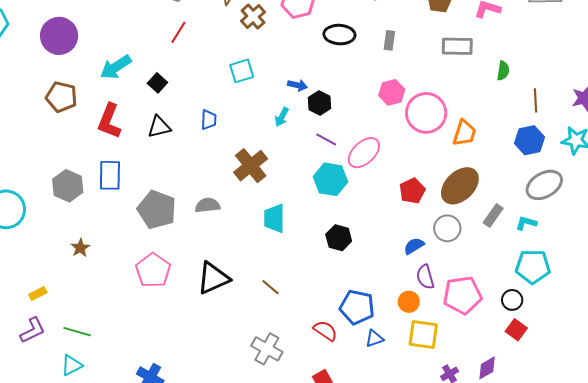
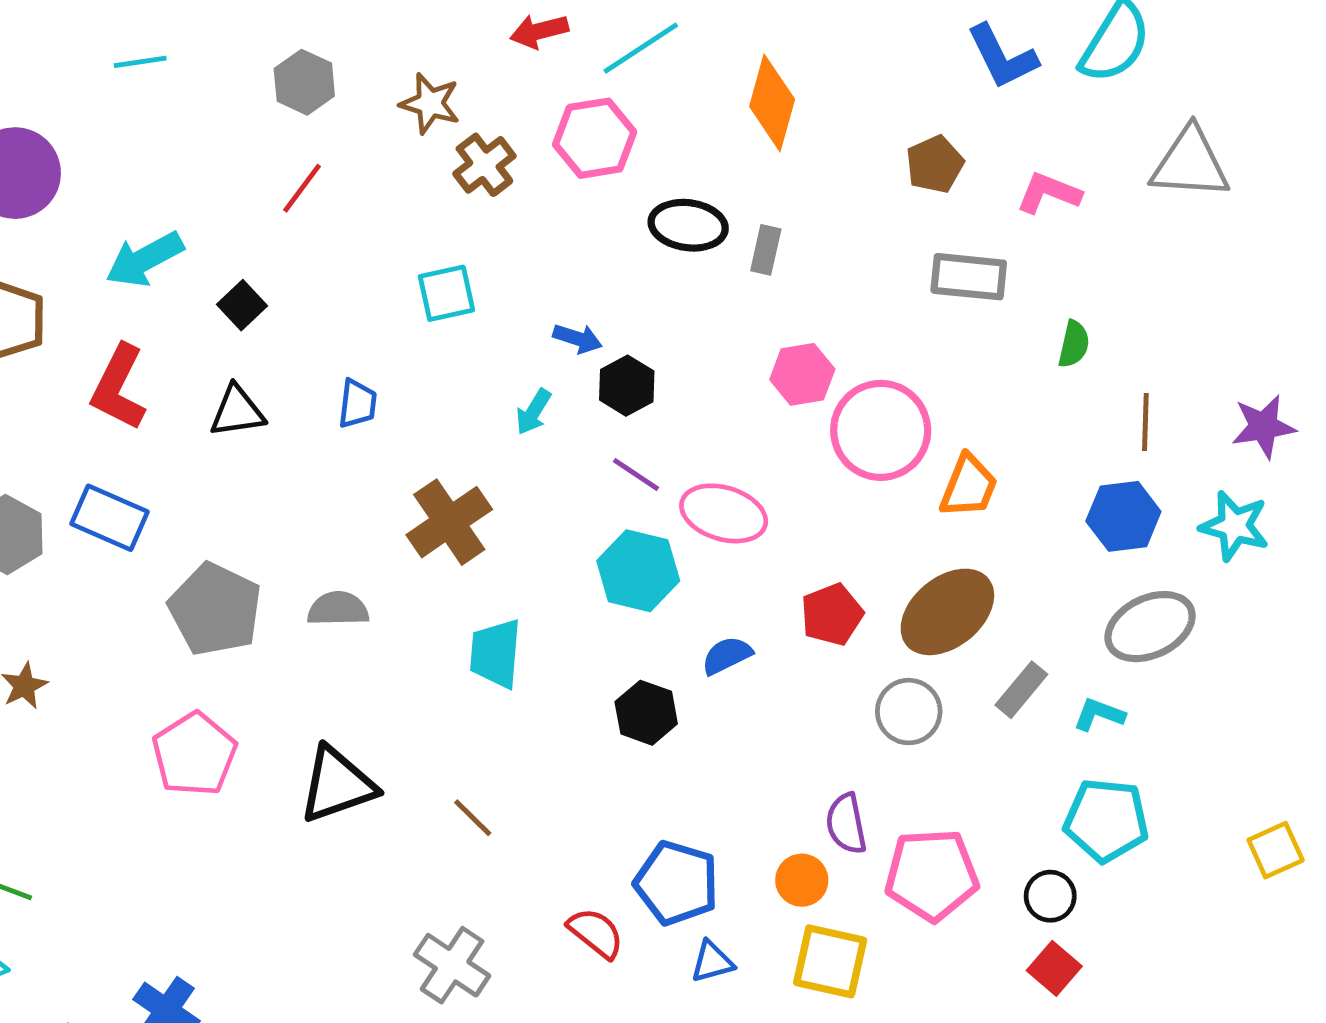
gray rectangle: (389, 40) -> (766, 250), moved
pink ellipse: (364, 153) -> (724, 513), turned 56
blue rectangle: (110, 175) -> (110, 518), turned -72
blue semicircle: (414, 246) -> (727, 655), moved

